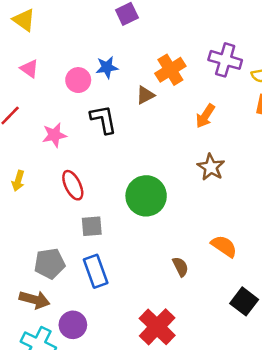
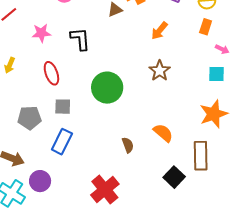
black L-shape: (103, 119) -> (80, 39), moved
gray pentagon: (50, 263) -> (29, 118), moved
blue rectangle: (96, 271) -> (62, 142), turned 40

